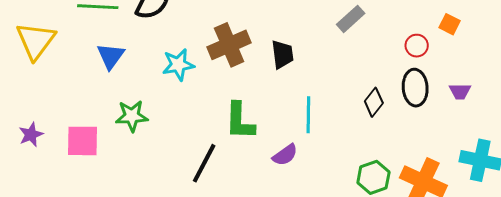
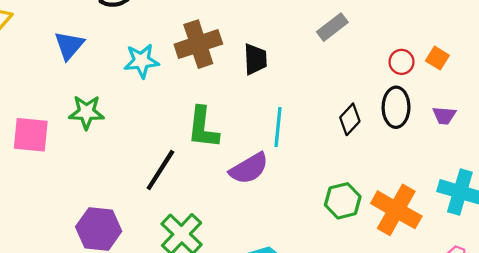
orange square: (450, 24) -> (437, 58), moved
purple semicircle: (285, 155) -> (249, 168), size x1.4

